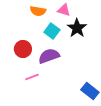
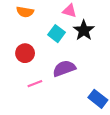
orange semicircle: (38, 11) -> (25, 12), moved
purple semicircle: (49, 56) -> (64, 68), moved

